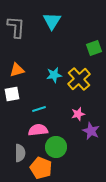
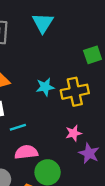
yellow cross: (79, 79) -> (75, 92), turned 30
cyan line: (39, 109) -> (18, 127), moved

